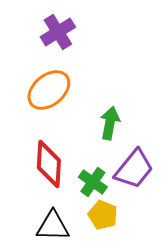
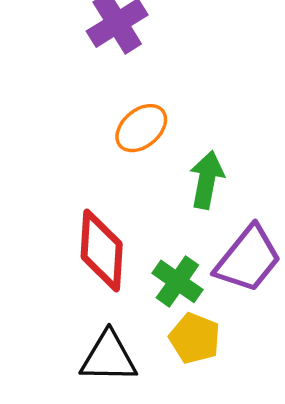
orange ellipse: (49, 90) -> (141, 128), moved, size x0.7

